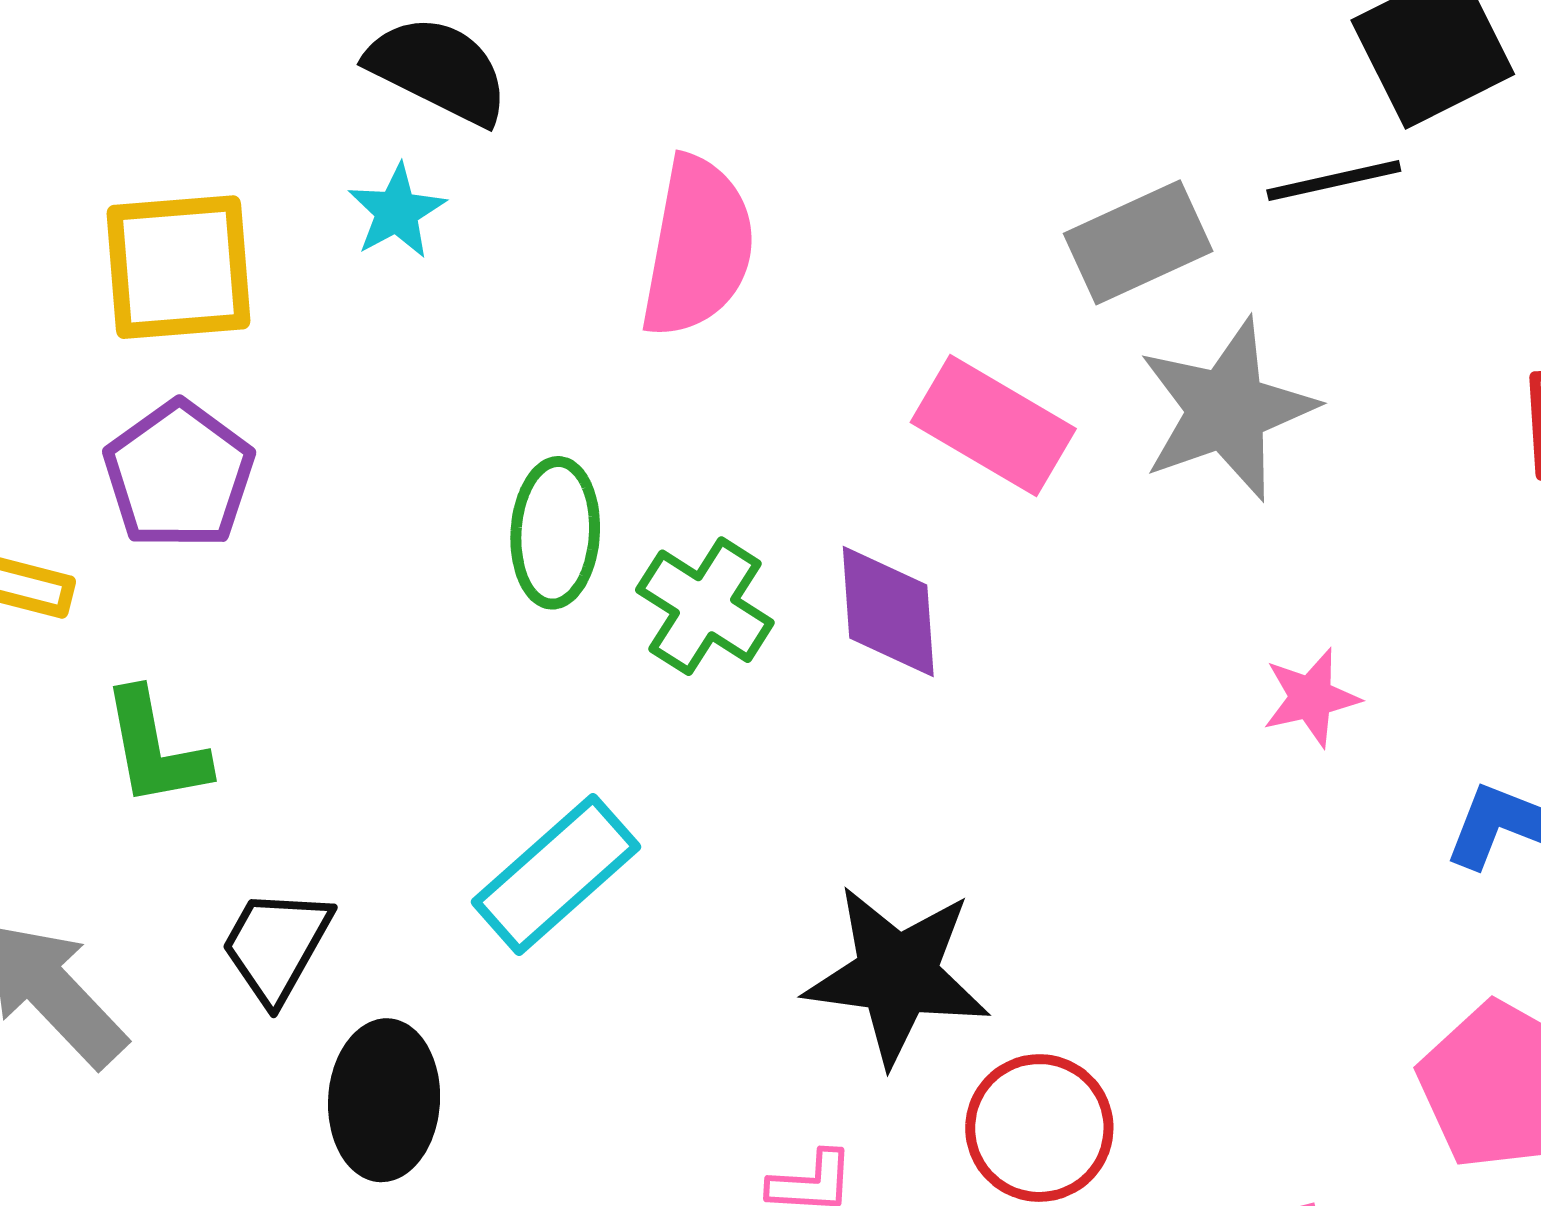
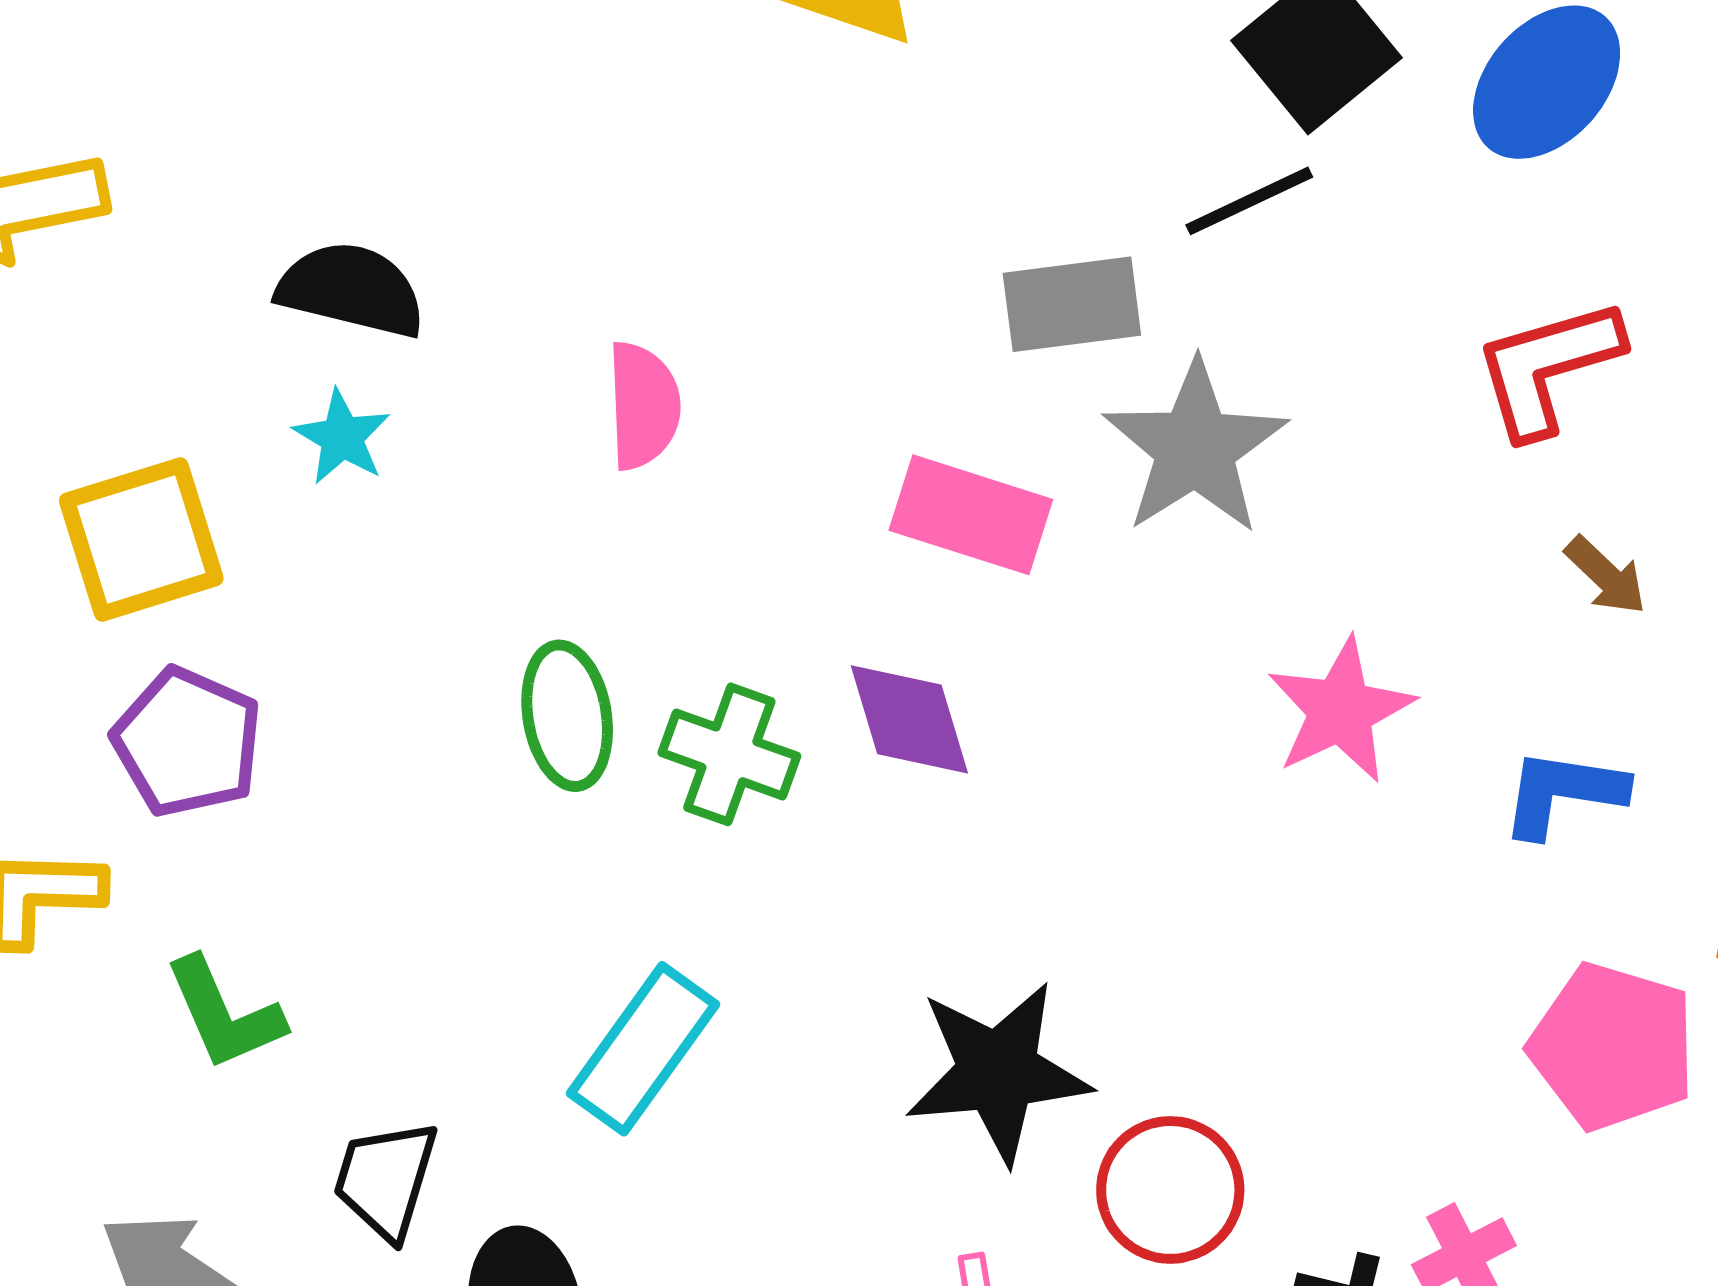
gray rectangle: (1138, 242) -> (1072, 304), turned 30
pink semicircle: (698, 247) -> (643, 406), size x0.7
pink star: (1311, 698) -> (1341, 710), size x1.5

